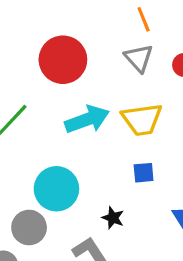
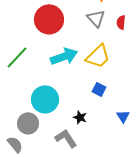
yellow trapezoid: (142, 119) -> (98, 56), turned -36
blue square: (144, 173) -> (99, 89), turned 32

